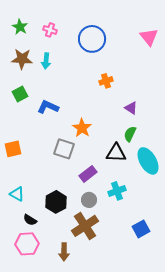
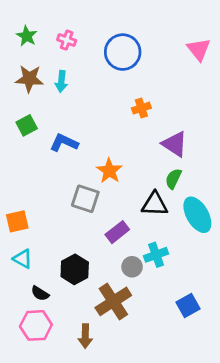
purple triangle: (131, 108) -> (175, 144), size x1.5
orange square: (13, 149) -> (17, 221), moved
gray circle: (89, 200) -> (132, 267), moved

